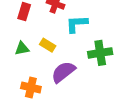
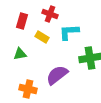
yellow rectangle: (48, 45) -> (42, 37), moved

